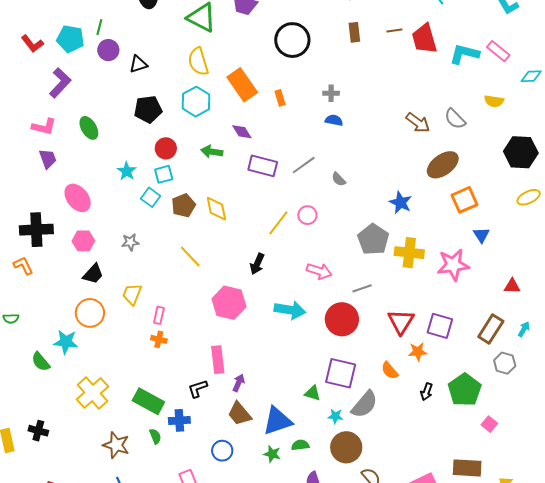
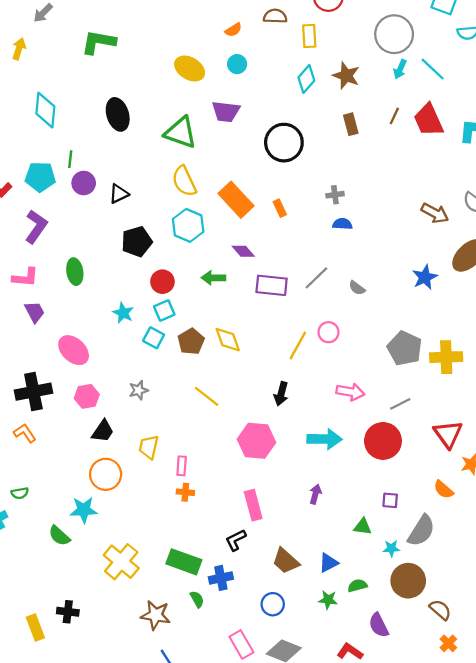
brown line: (394, 31) -> (394, 116), turned -49
green ellipse: (89, 128) -> (75, 272), turned 30
blue star: (401, 203) -> (425, 277), moved, turned 30
purple square: (341, 373) -> (390, 500), size x0.5
purple arrow: (239, 383) -> (315, 494), moved
blue triangle: (277, 421) -> (328, 563), size x0.6

